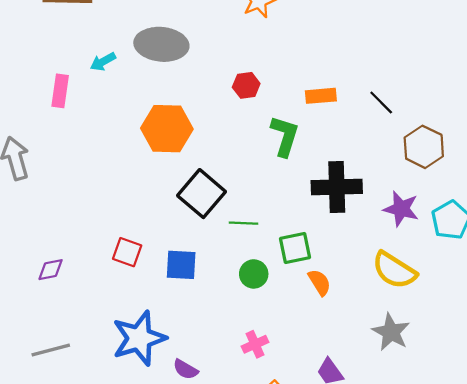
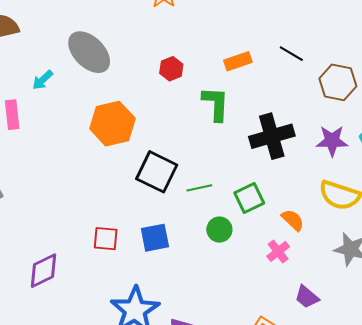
gray ellipse: (161, 44) -> (89, 52), turned 54
purple diamond: (51, 270) -> (43, 271), size x1.5
orange semicircle: (320, 282) -> (293, 220), moved
pink cross: (255, 344) -> (278, 251), moved

